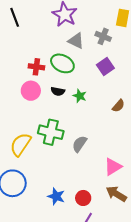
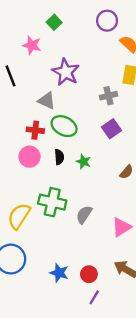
gray cross: (103, 36) -> (108, 96), turned -35
gray triangle: (76, 41) -> (47, 101), moved
black semicircle: (58, 91) -> (59, 157), turned -104
pink triangle: (113, 167) -> (121, 227), moved

